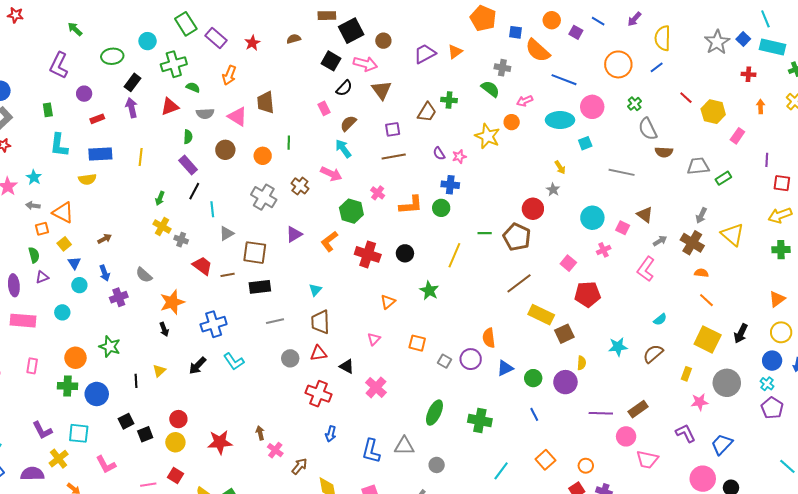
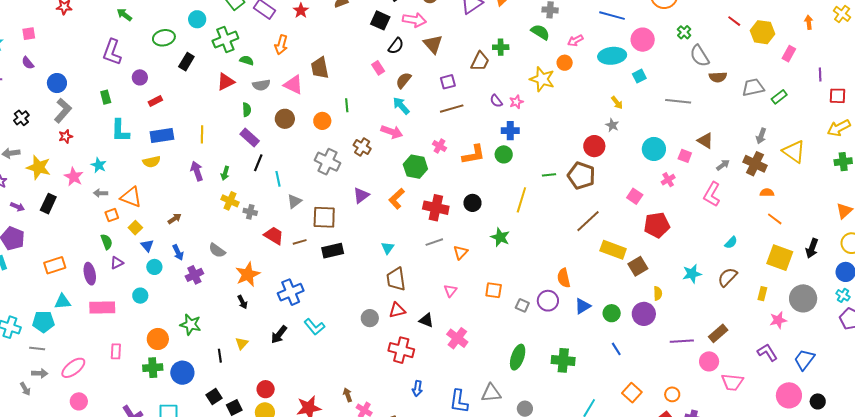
purple arrow: (132, 108) -> (197, 171), moved
gray line: (275, 321) -> (434, 242), moved

